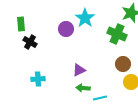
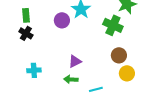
green rectangle: (21, 24) -> (26, 15), moved
green arrow: (83, 88) -> (71, 79), moved

